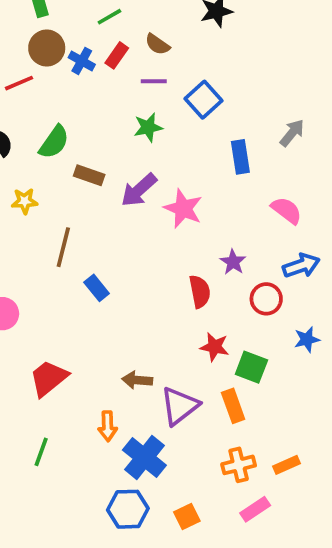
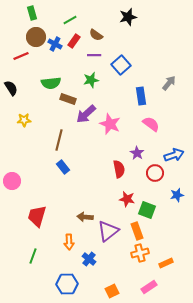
green semicircle: (54, 142) -> (51, 83), moved, turned 48
brown rectangle: (89, 175) -> (68, 99), moved
pink semicircle: (287, 210) -> (151, 124), moved
brown line: (63, 247) -> (59, 140), moved
red trapezoid: (49, 378) -> (37, 216), turned -35
blue cross: (144, 458) -> (89, 259), size x0.6
orange cross: (239, 465) -> (140, 253), moved
blue hexagon: (128, 509) -> (67, 284), moved

